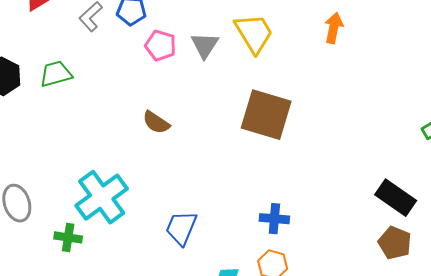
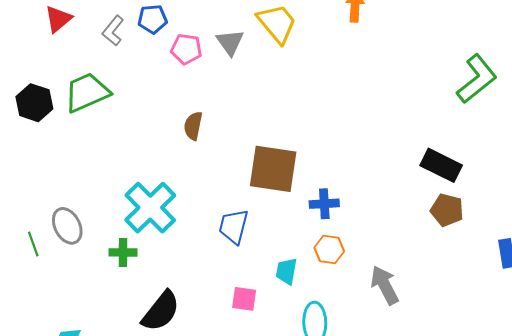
green trapezoid: (56, 74) -> (87, 92), size x1.4
brown square: (266, 115) -> (273, 169), moved
brown semicircle: (156, 122) -> (193, 126), turned 76

